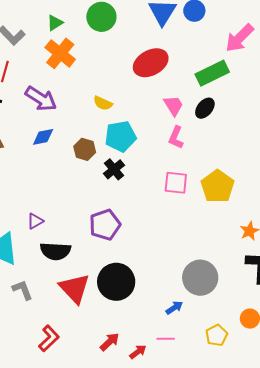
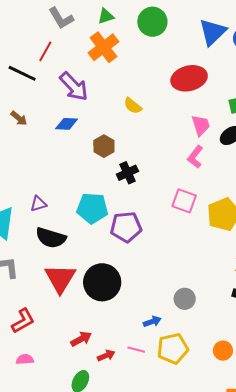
cyan pentagon: (120, 136) -> (92, 208), moved
purple pentagon: (105, 225) -> (126, 227), moved
gray circle: (200, 278) -> (185, 299), size x0.6
yellow pentagon: (217, 335) -> (173, 349), moved, size x1.4

